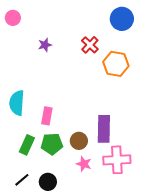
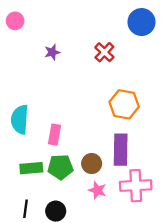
orange hexagon: (116, 64) -> (124, 104), moved
green rectangle: (27, 145) -> (31, 168), turned 60
black line: (22, 180) -> (26, 209), turned -42

